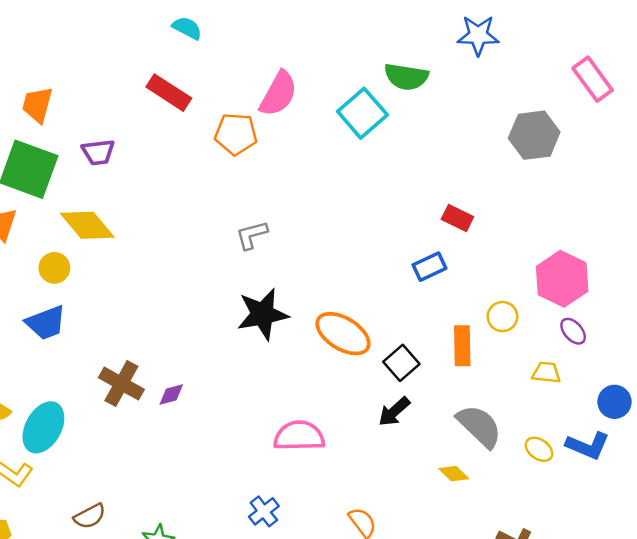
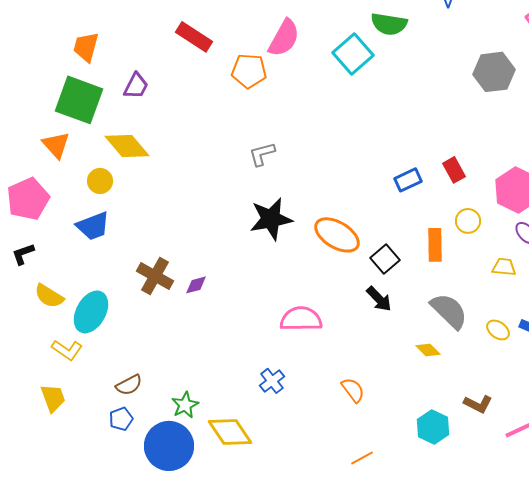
purple trapezoid: (98, 152) -> (136, 86), turned -56
red rectangle: (457, 218) -> (454, 170), moved, turned 35
black arrow: (394, 412) -> (379, 299), turned -92

